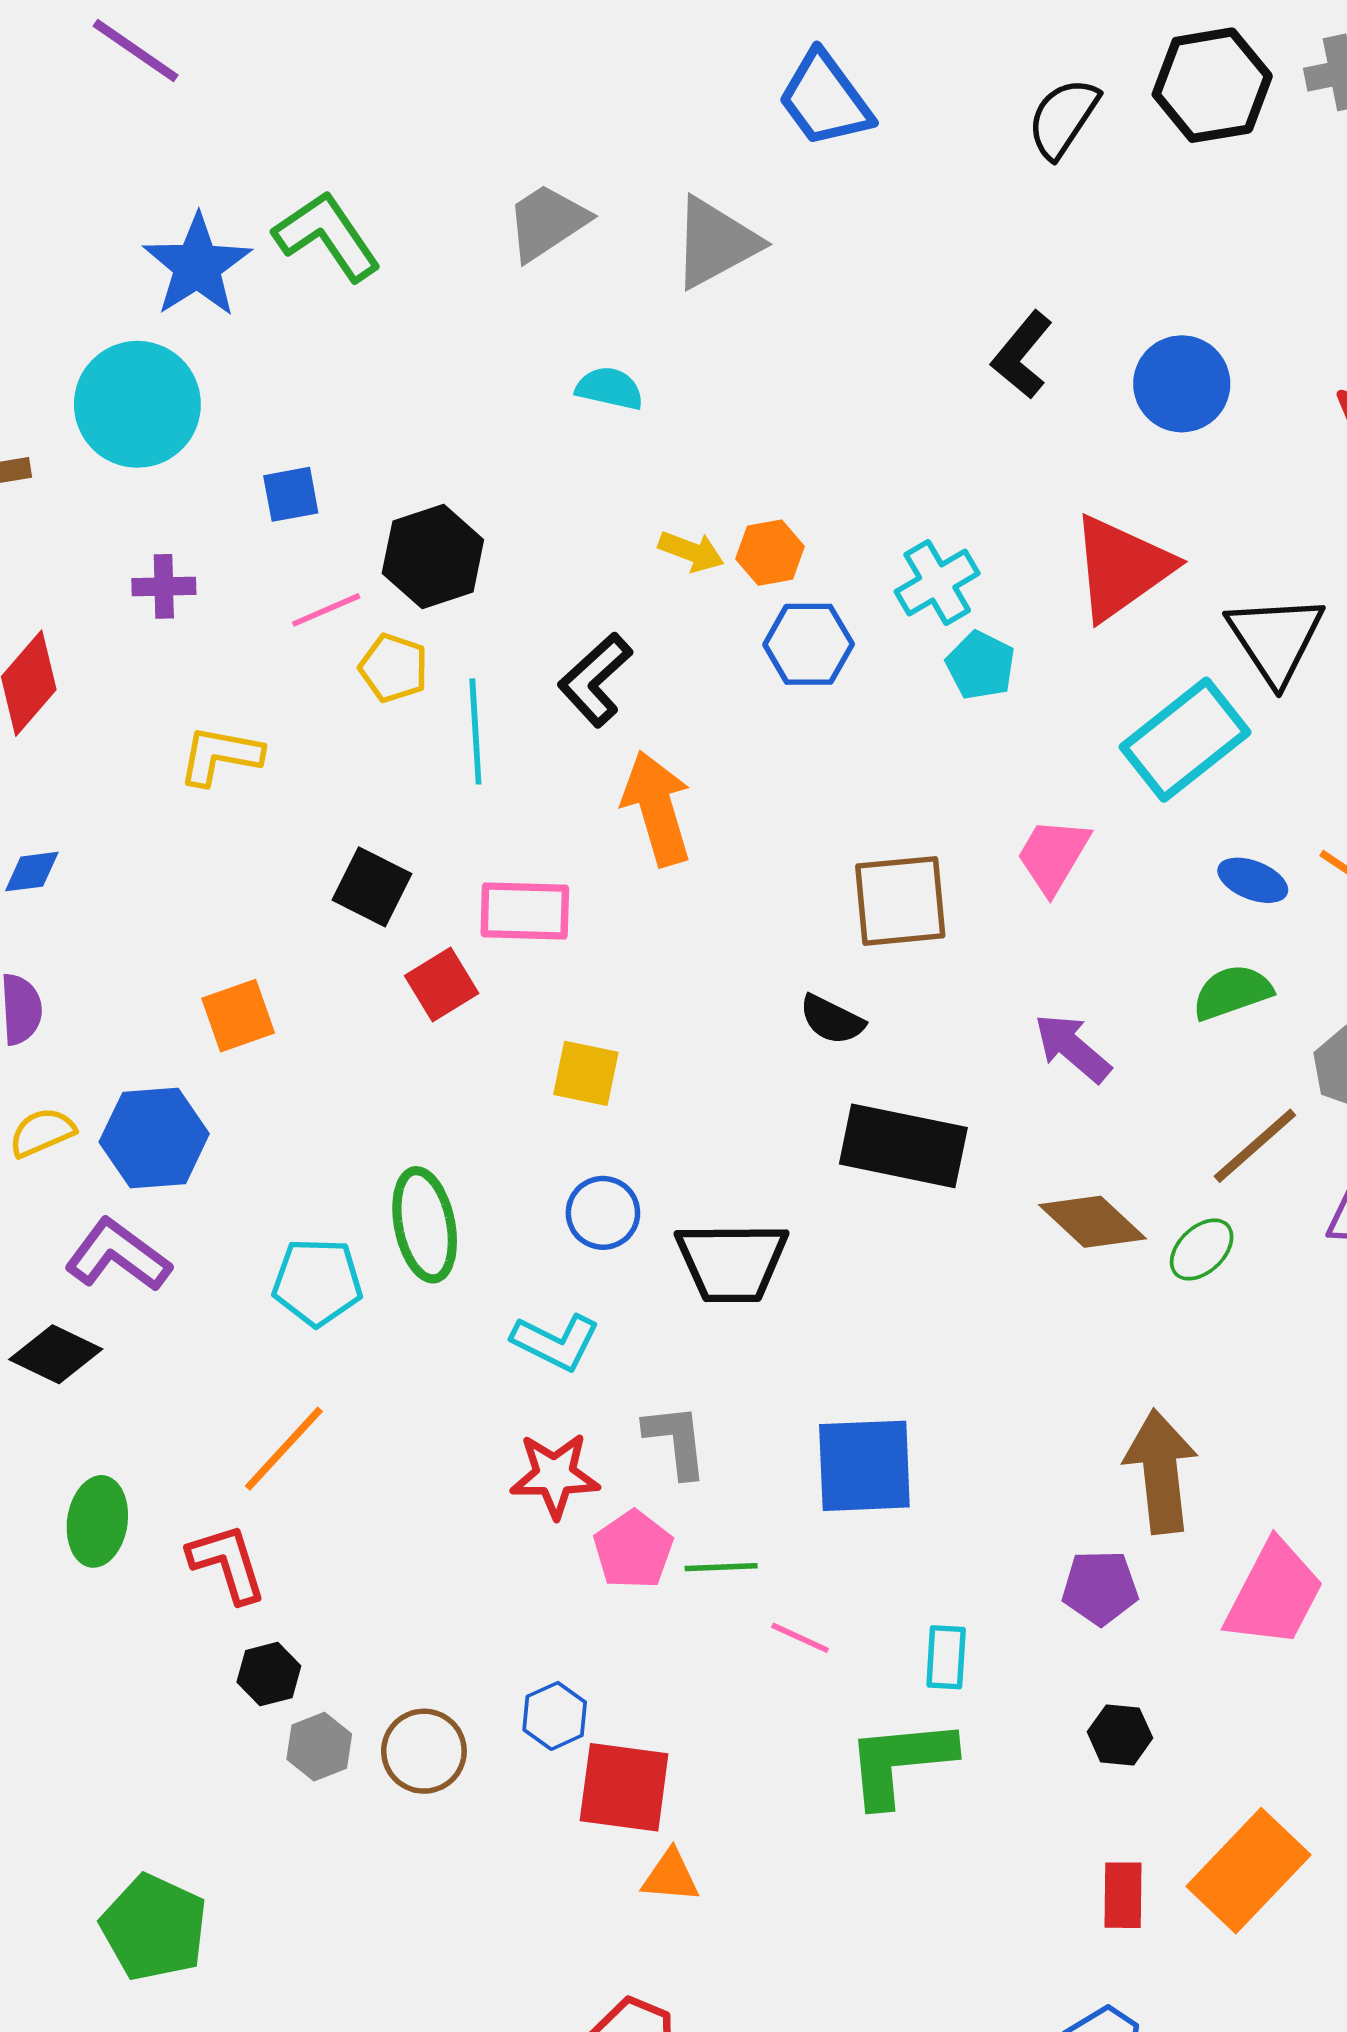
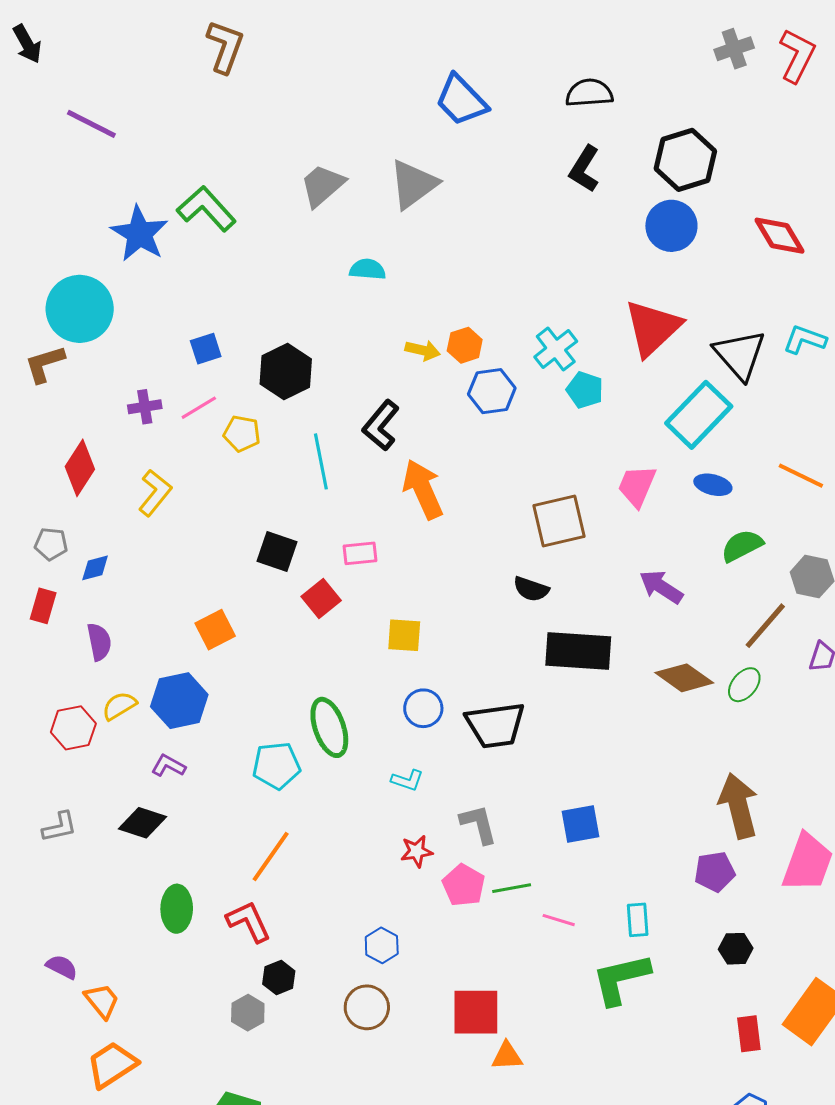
black hexagon: (1212, 85) -> (685, 160), moved
black semicircle: (1063, 118) -> (589, 93), turned 60
black L-shape: (1022, 355) -> (584, 169), moved
cyan circle: (137, 404) -> (80, 309), moved
pink line: (326, 610) -> (199, 408), moved
yellow pentagon: (394, 668) -> (242, 434), moved
yellow L-shape: (220, 756) -> (155, 493), moved, turned 126
blue ellipse: (1253, 880) -> (713, 485), moved
pink rectangle: (525, 911) -> (360, 553), size x0.7
purple L-shape: (118, 1255) -> (168, 766), size x0.6
cyan L-shape: (556, 1342) -> (407, 780), size x0.7
blue square: (864, 1466) -> (581, 824), size x0.7
red star: (555, 1475) -> (417, 851), size x0.7
blue hexagon: (555, 1716) -> (382, 945), moved
gray hexagon: (319, 1747) -> (248, 1013), moved

